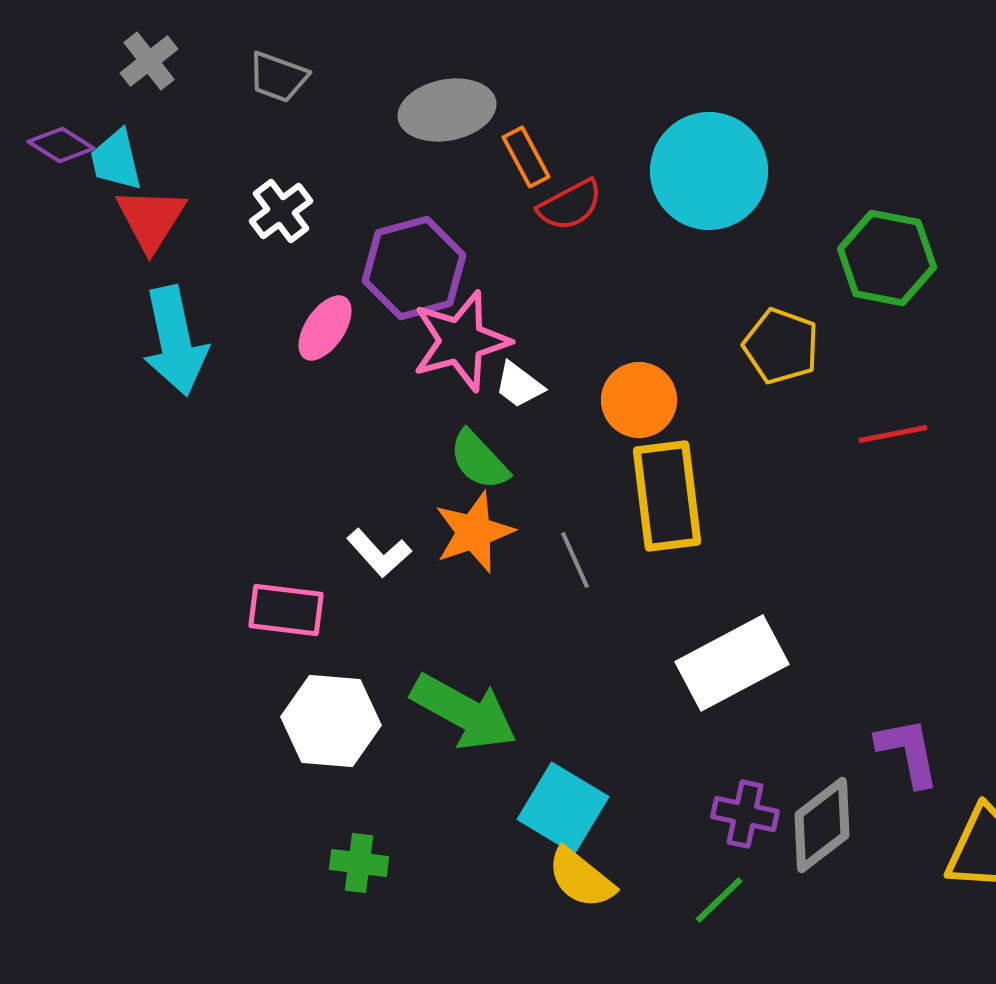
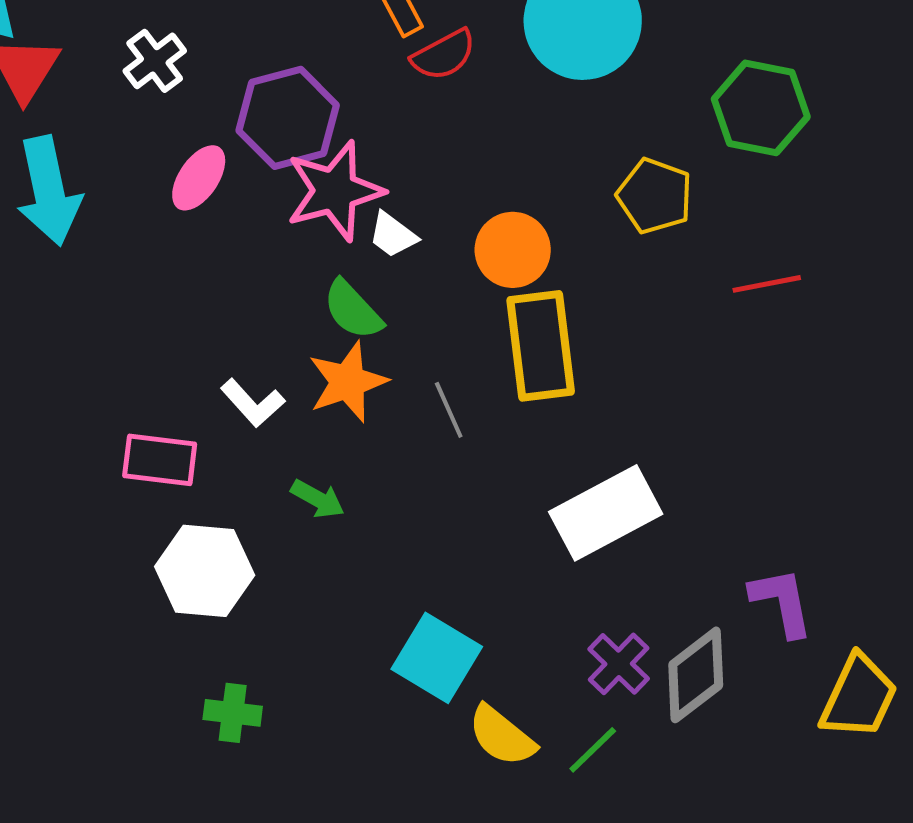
green arrow: (464, 712) -> (318, 499), moved, size x0.5
purple cross: (745, 814) -> (619, 664), turned 32
yellow semicircle: (581, 878) -> (502, 736), moved

